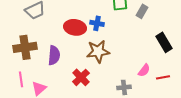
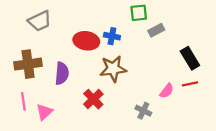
gray rectangle: (142, 11) -> (156, 30), moved, turned 32
red line: (163, 77) -> (190, 84), moved
gray cross: (124, 87) -> (143, 111), turned 32

